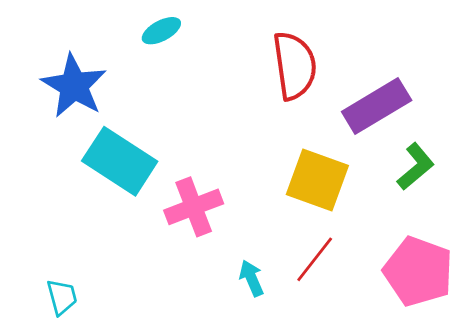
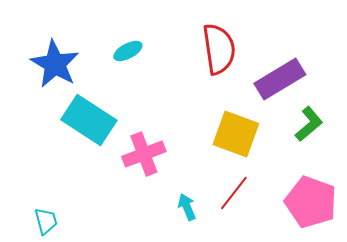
cyan ellipse: (161, 31) -> (128, 51), moved

